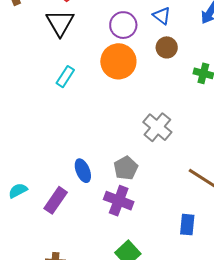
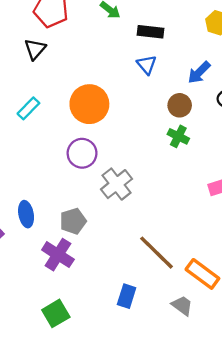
black triangle: (60, 23) -> (35, 49), size x0.7
purple circle: (123, 25) -> (82, 153), moved
brown circle: (167, 47) -> (180, 105), moved

